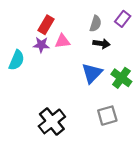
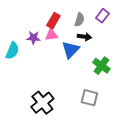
red rectangle: (46, 25) -> (53, 21), moved
blue triangle: (92, 73) -> (70, 50), moved
gray square: (107, 116) -> (89, 98), turned 30

